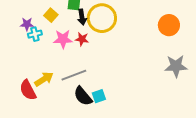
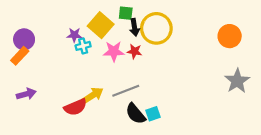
yellow square: (51, 15) -> (101, 25), size x1.6
gray star: (176, 66) -> (237, 81), turned -30
red semicircle: (28, 90) -> (75, 107), turned -85

